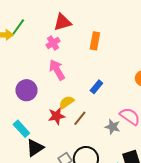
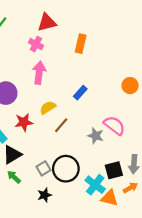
pink cross: (53, 43) -> (36, 44), turned -32
pink arrow: (57, 70) -> (39, 73), turned 35
red star: (57, 116) -> (24, 122), moved

